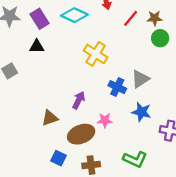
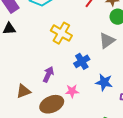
gray triangle: (140, 79) -> (107, 40), moved
blue cross: (117, 87) -> (82, 61), turned 35

